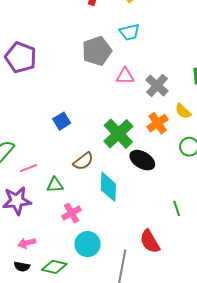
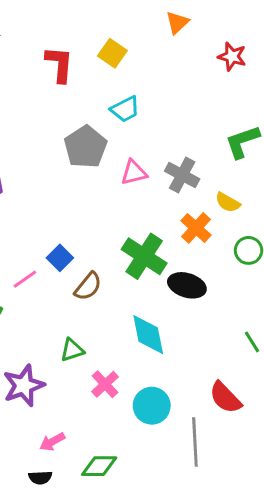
brown semicircle: (83, 161) -> (88, 286), moved
pink line: (28, 168) -> (25, 279), moved
cyan circle: (88, 244) -> (152, 406), moved
black semicircle: (22, 266) -> (40, 478), moved

